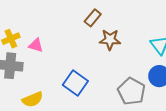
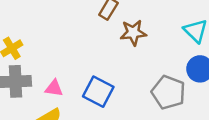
pink triangle: (36, 45) -> (54, 88), moved

